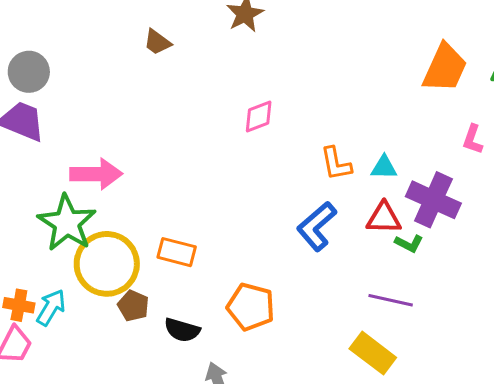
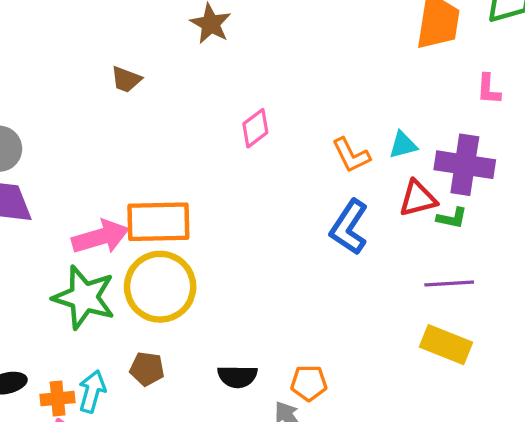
orange rectangle: (177, 252) -> (158, 222), moved, size x1.5
yellow circle: (107, 264) -> (160, 287), moved
brown pentagon: (133, 306) -> (147, 369), moved
orange pentagon: (251, 307) -> (309, 383), moved, size x0.7

